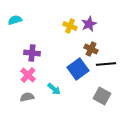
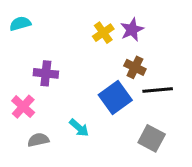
yellow cross: (70, 26) -> (103, 33), turned 32
pink cross: (28, 75) -> (23, 107), moved

